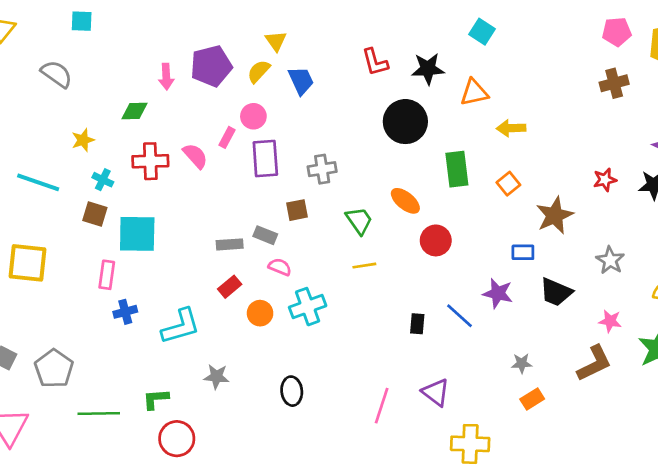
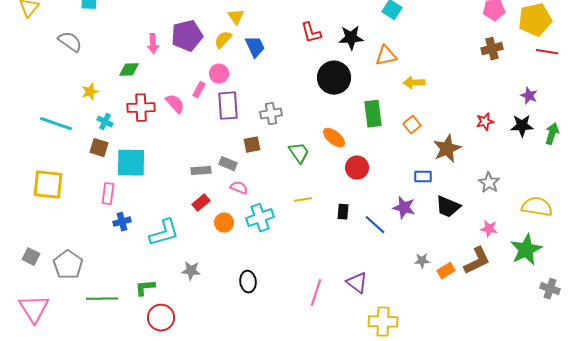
yellow line: (364, 266) -> (303, 200), moved
black rectangle: (417, 324) -> (343, 212), moved
orange rectangle: (532, 399) -> (446, 271), moved

